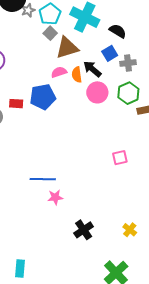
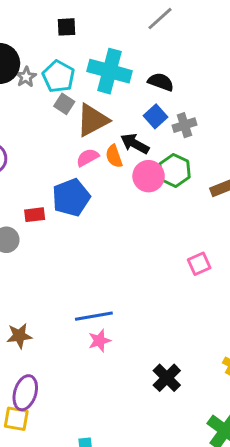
green hexagon: (128, 93) -> (174, 170), moved
pink star: (55, 197) -> (99, 341), moved

